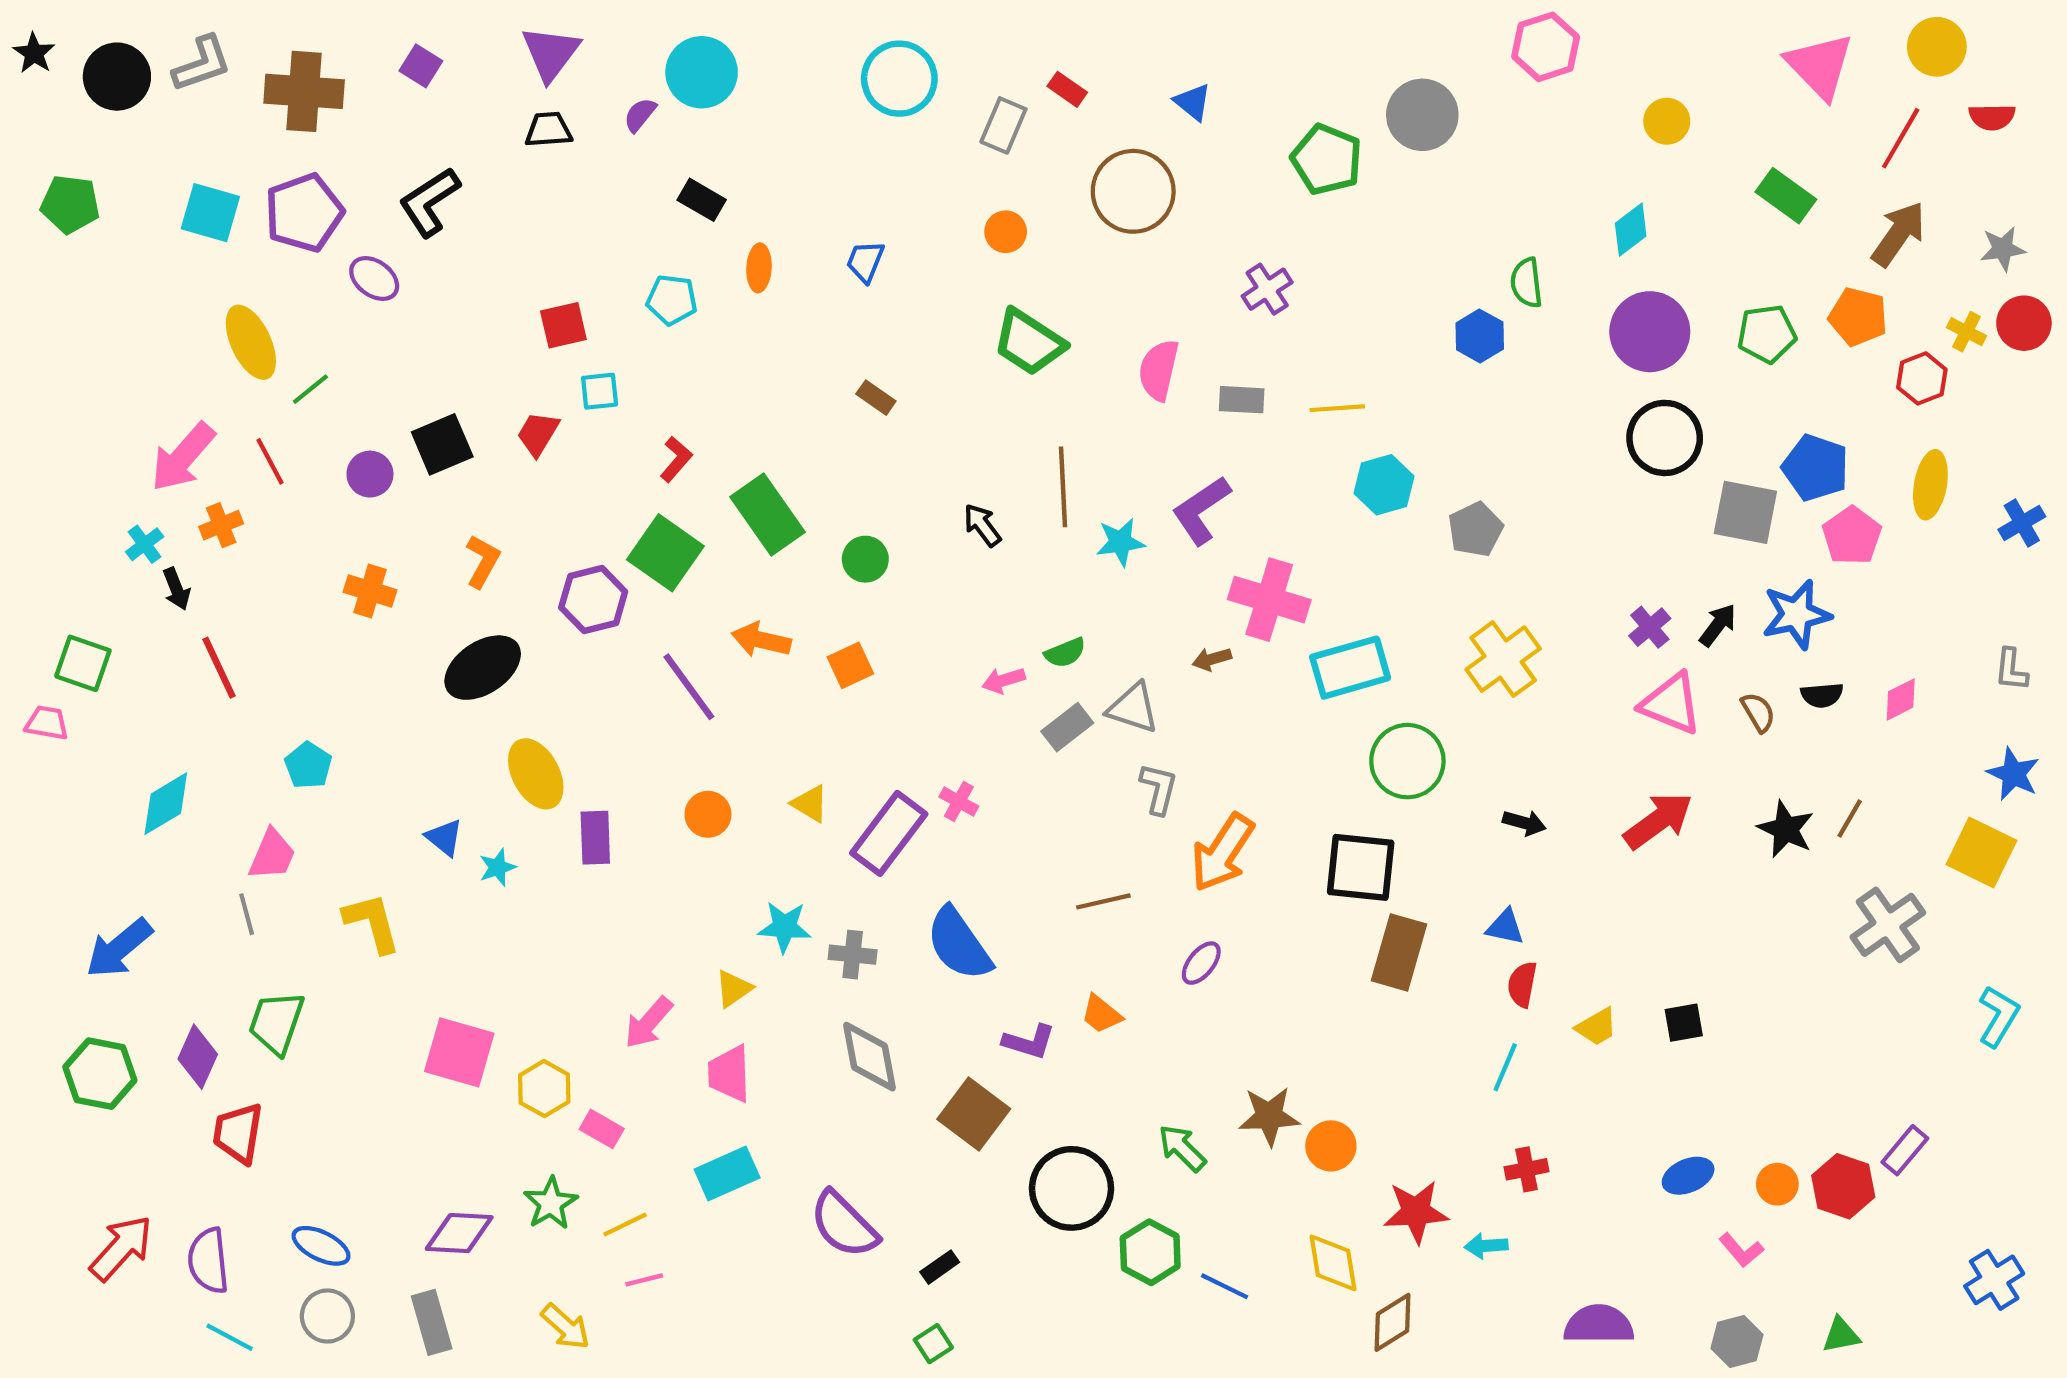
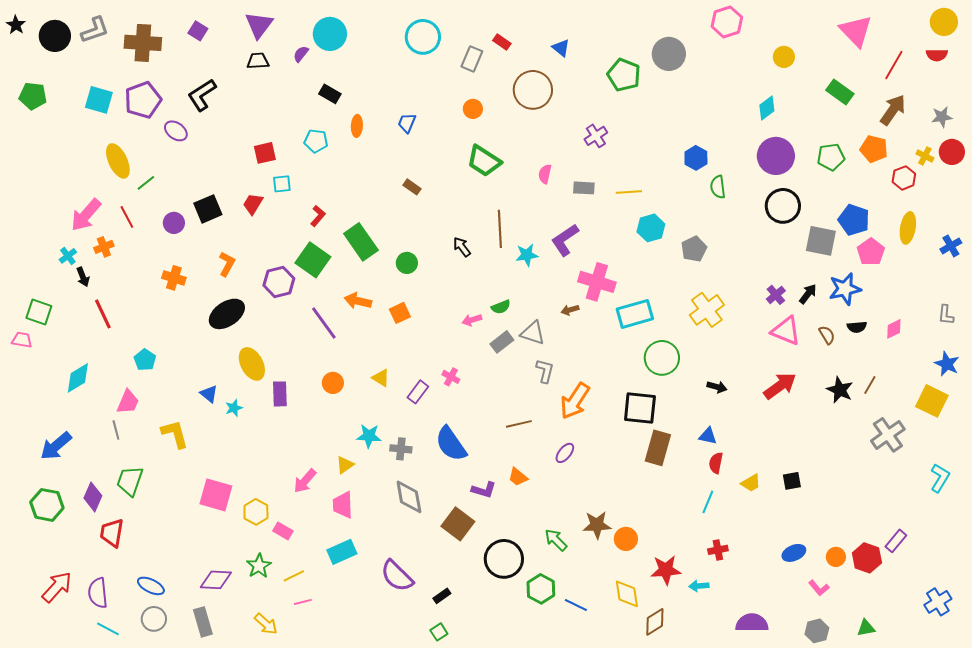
yellow circle: (1937, 47) -> (944, 22), moved
green semicircle: (1526, 283) -> (718, 187), moved
pink semicircle: (1159, 370) -> (545, 174), size x0.7
purple rectangle: (889, 833) -> (418, 392), size x0.6

